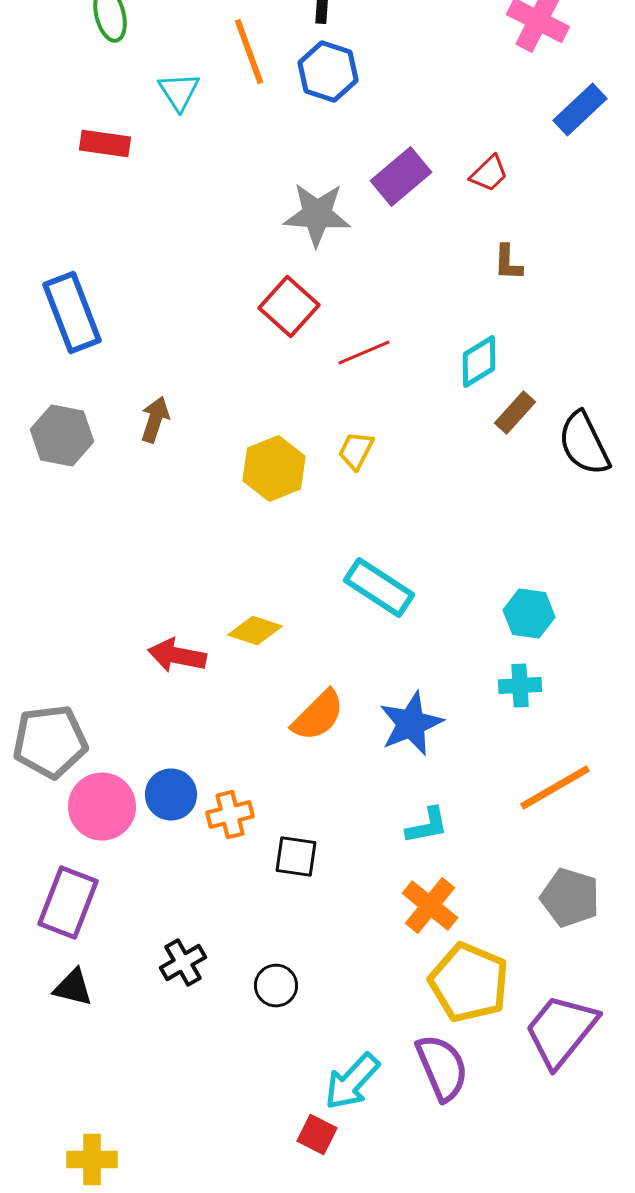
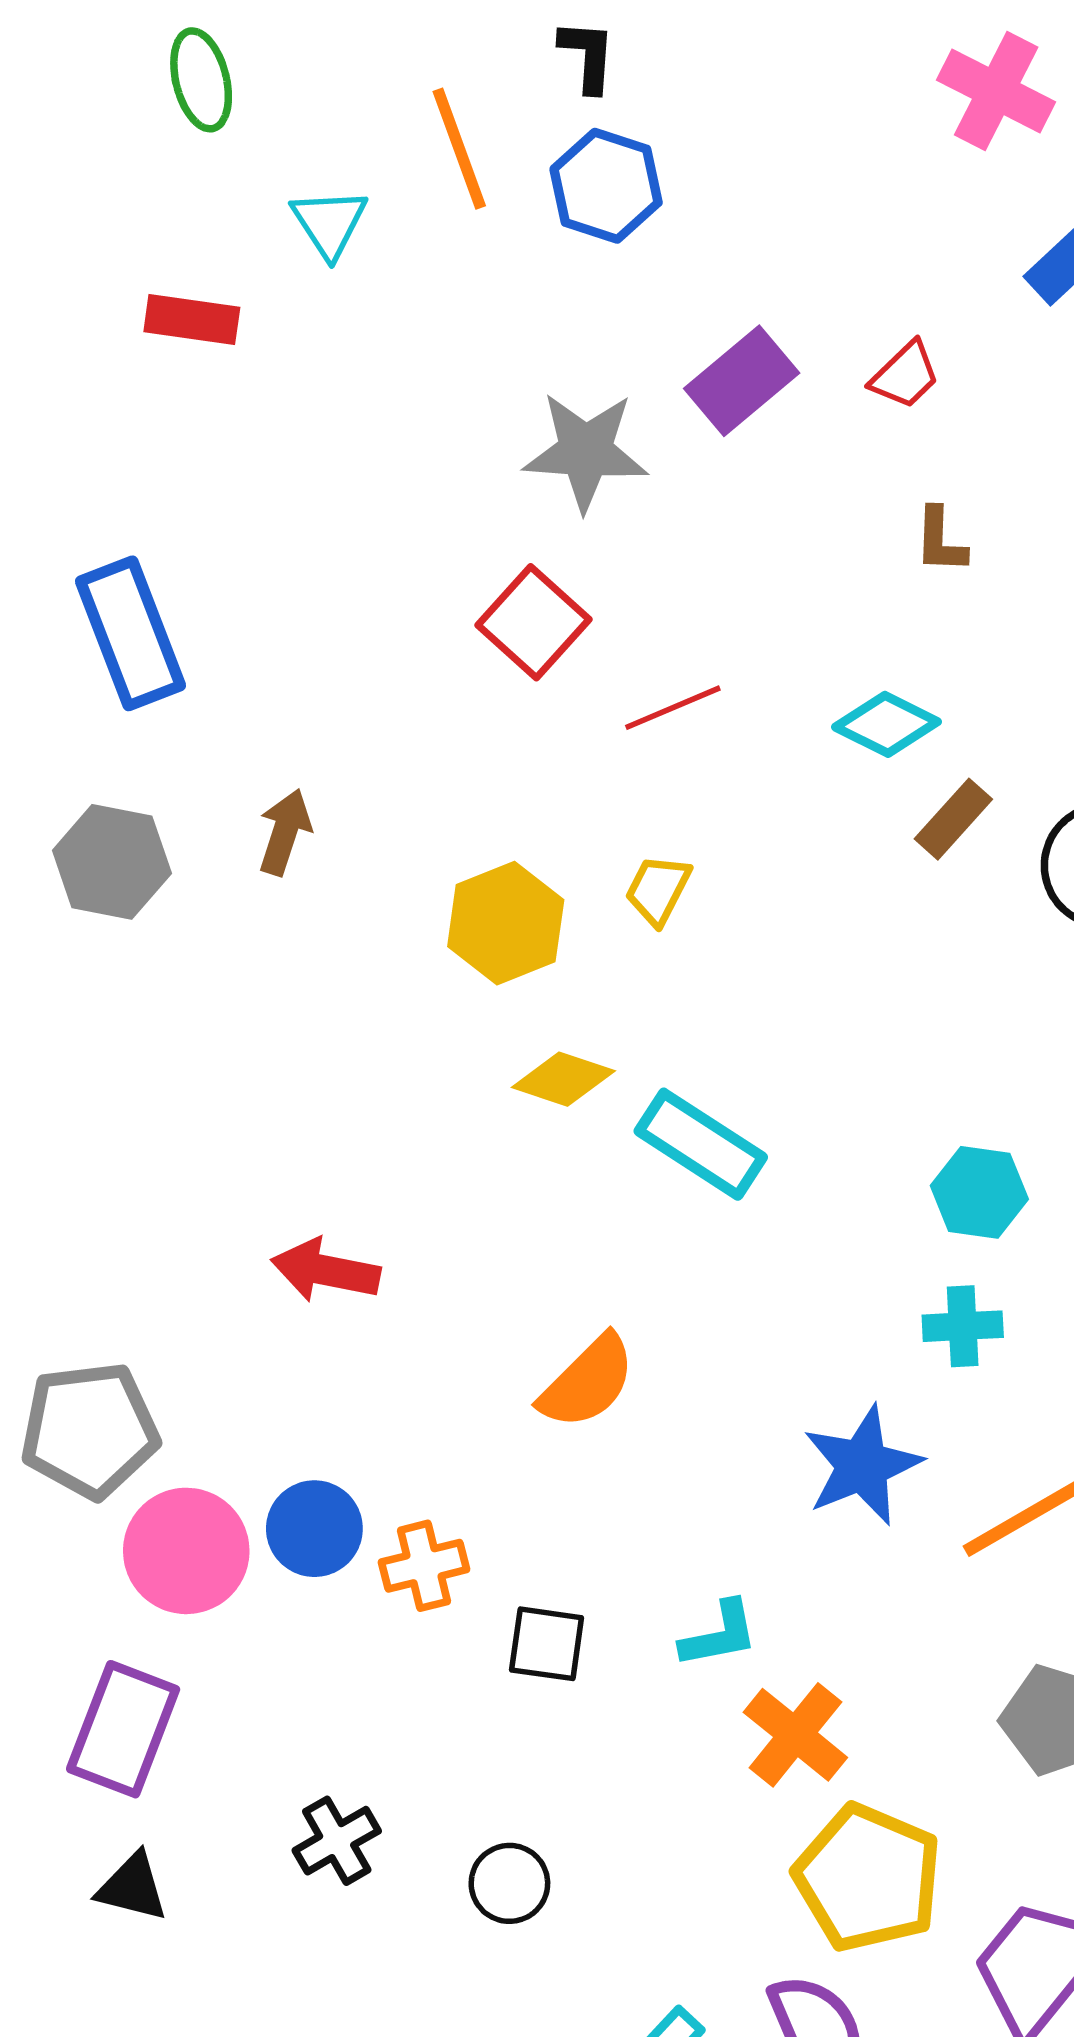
cyan diamond: (479, 362) -> (886, 724), turned 58
yellow diamond: (255, 631) -> (563, 1079), moved
blue star: (411, 724) -> (862, 1465), moved
cyan L-shape: (427, 826) -> (719, 1635), moved

